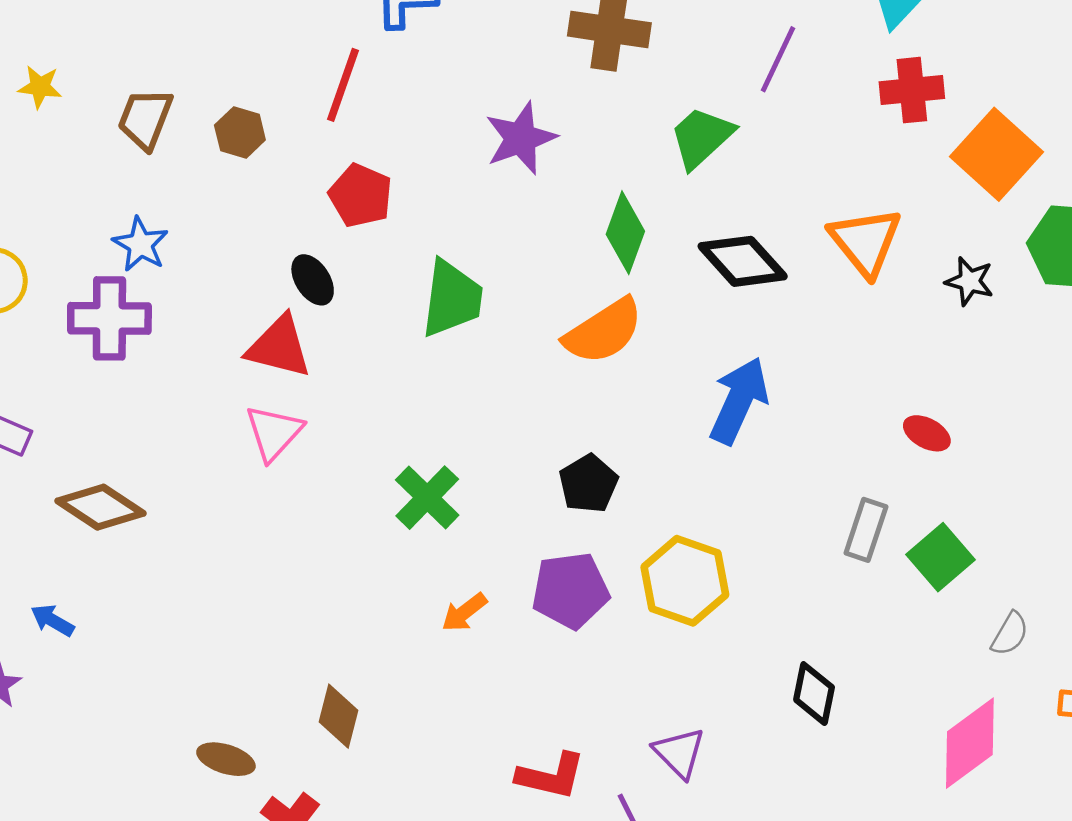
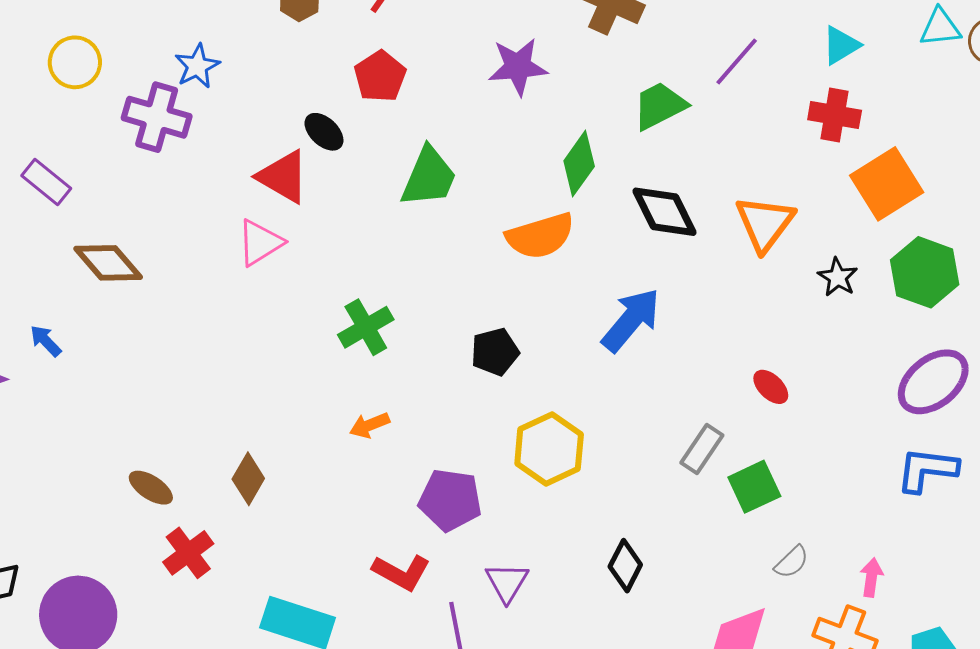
black ellipse: (313, 280) -> (324, 132), turned -30
purple pentagon: (570, 590) -> (450, 500), moved

